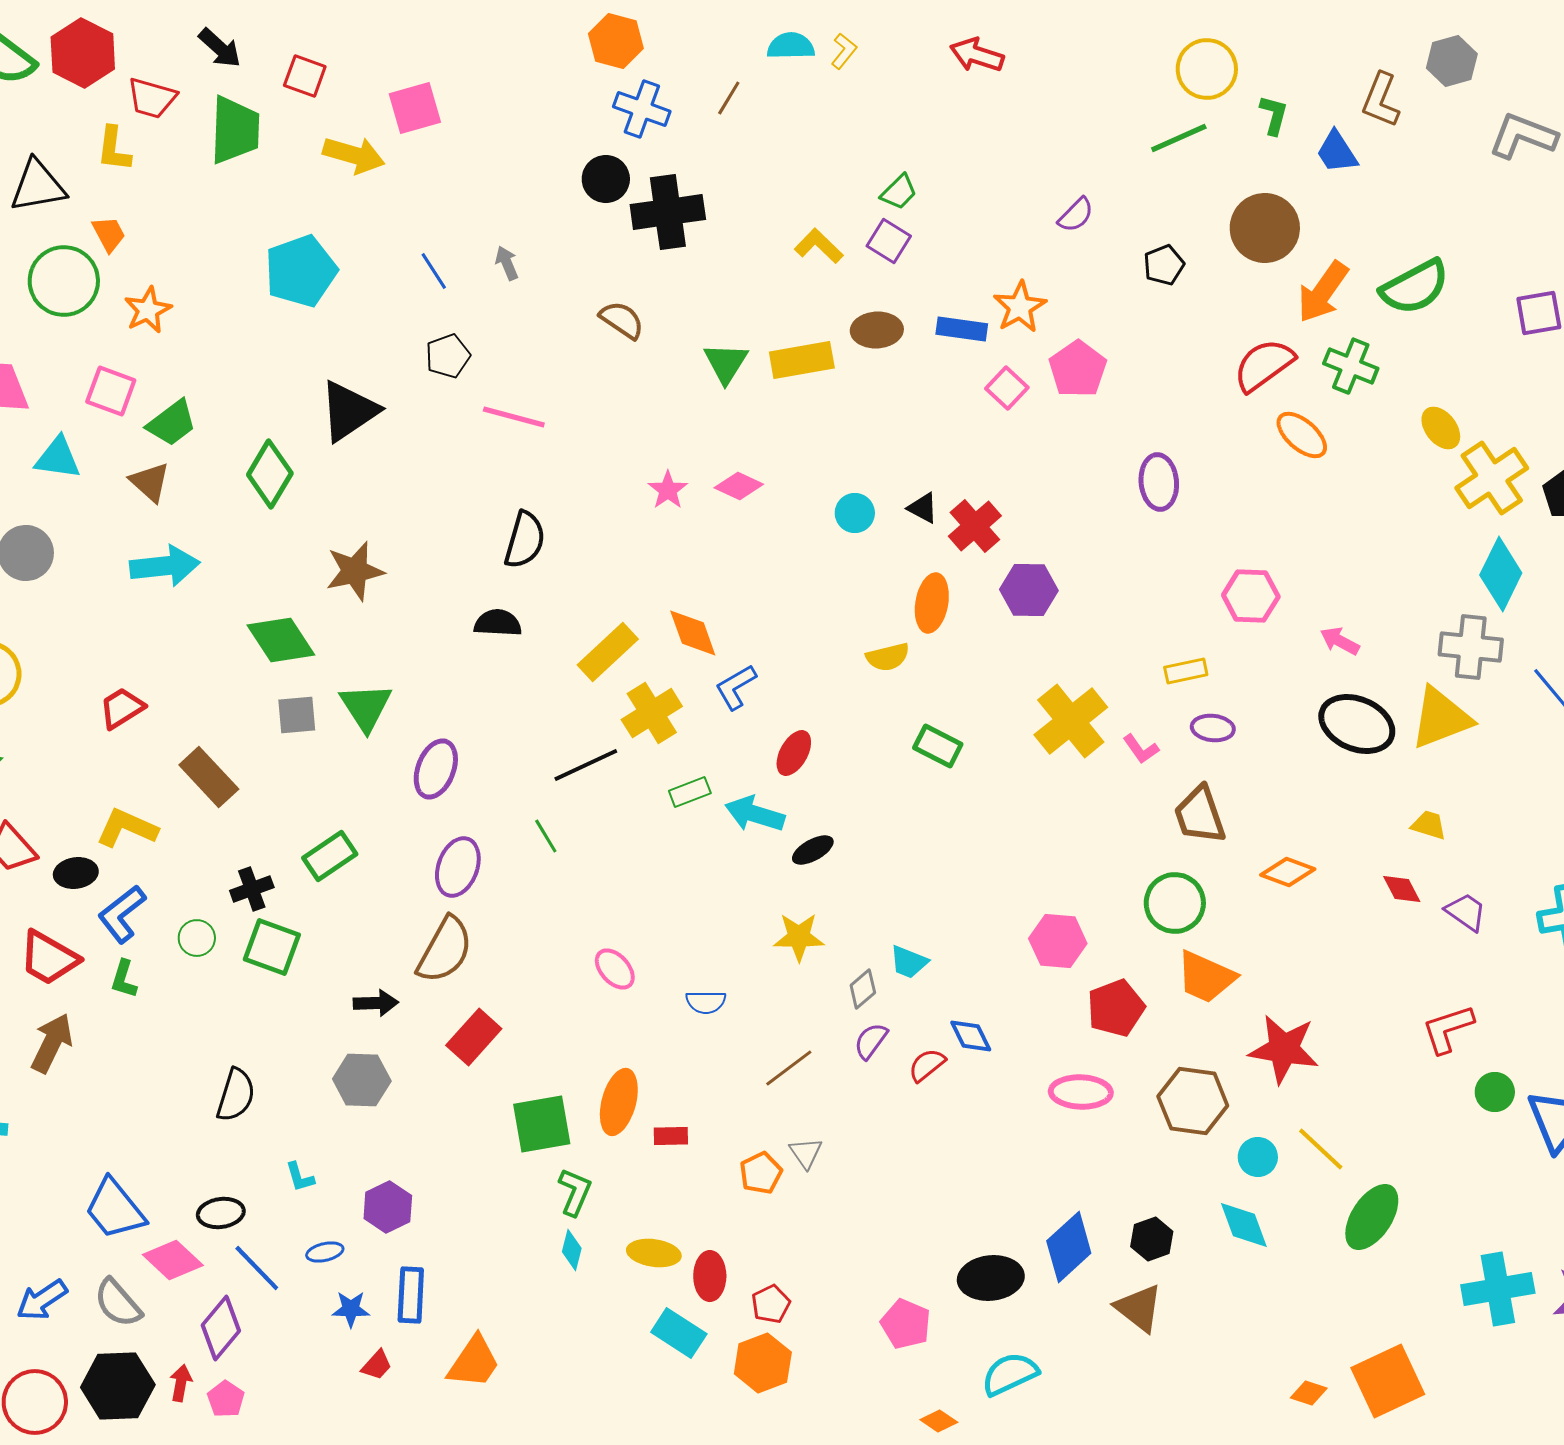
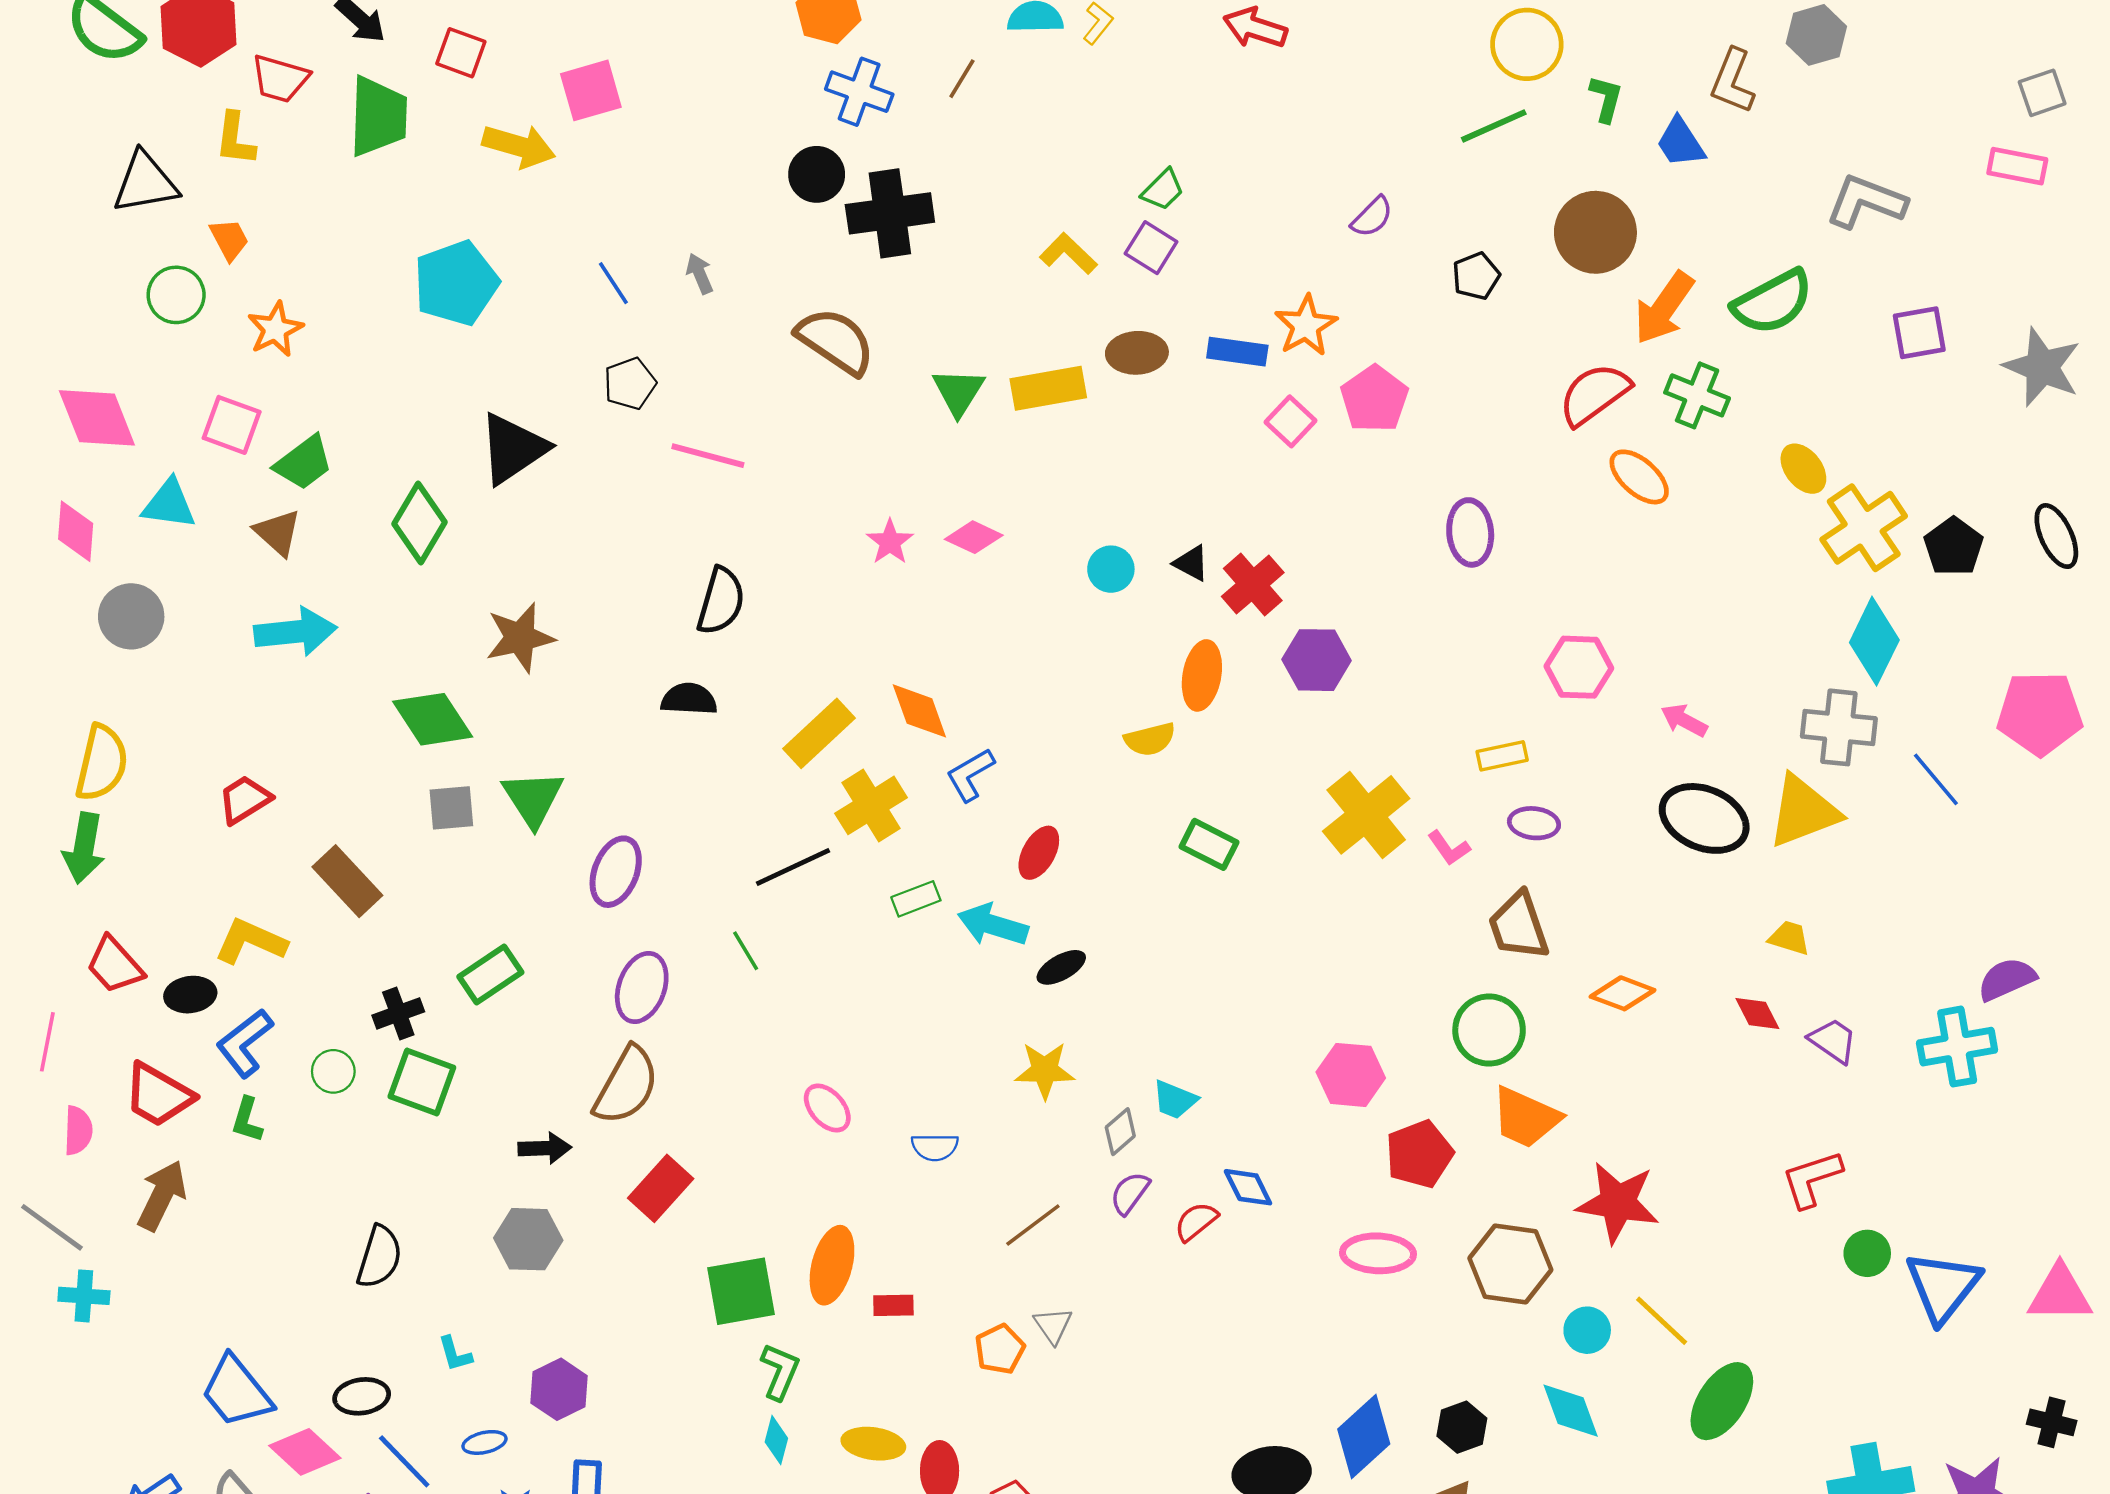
gray L-shape: (1523, 136) -> (1866, 202), moved
green circle: (64, 281) -> (176, 295), size x0.7
brown semicircle: (622, 320) -> (836, 341), size x1.5

